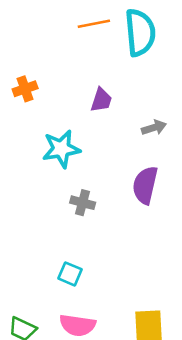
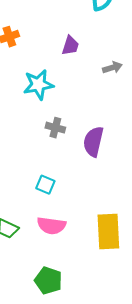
purple semicircle: (145, 185) -> (93, 142), moved

